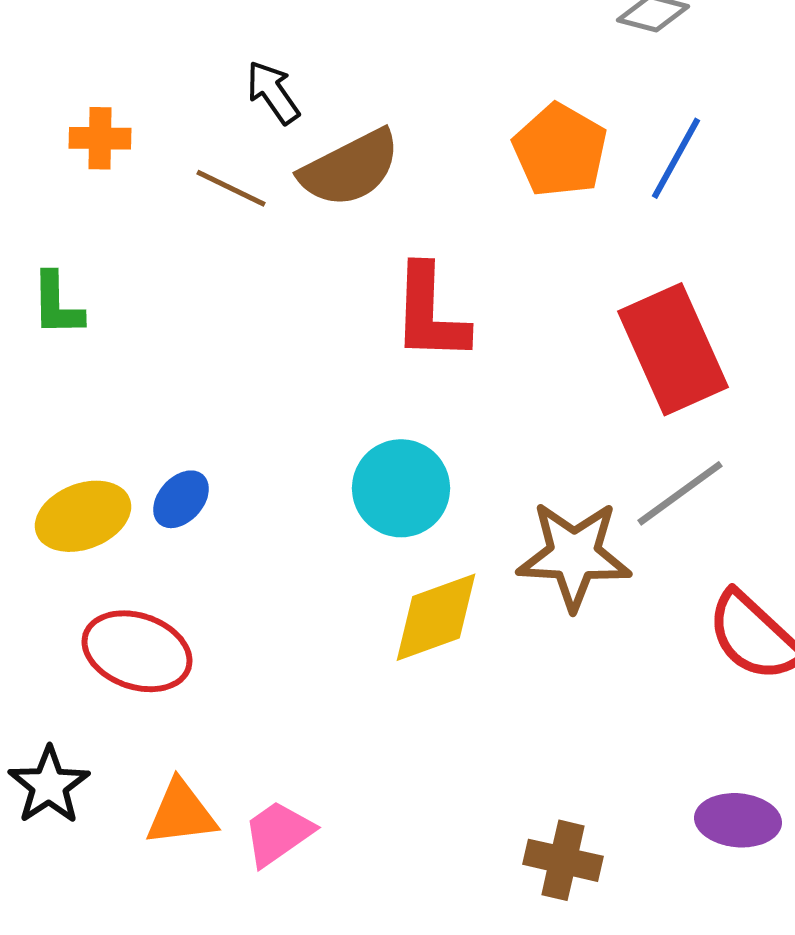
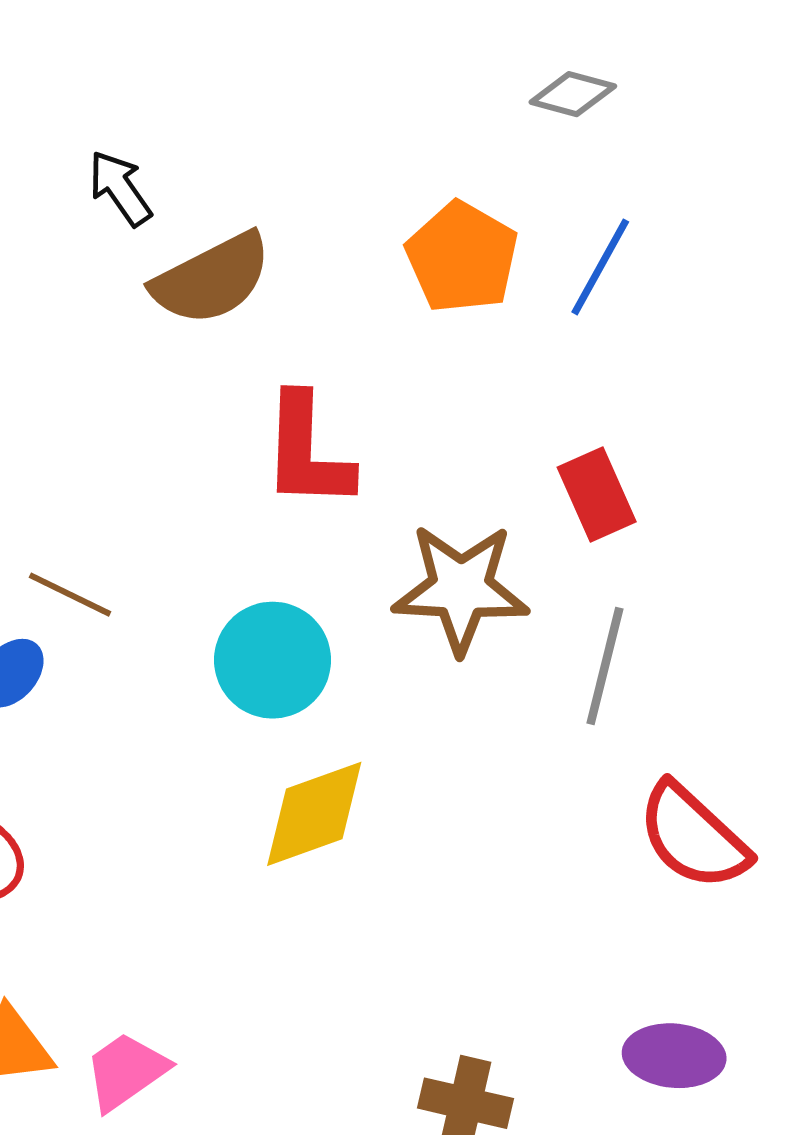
brown line: (231, 188) -> (70, 595), moved
red rectangle: (673, 349) -> (597, 494), size x0.6
gray line: (680, 493) -> (605, 666), turned -40
brown star: (574, 555) -> (461, 589), moved

